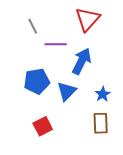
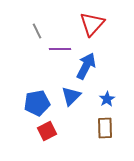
blue pentagon: (37, 81) -> (37, 103), moved

